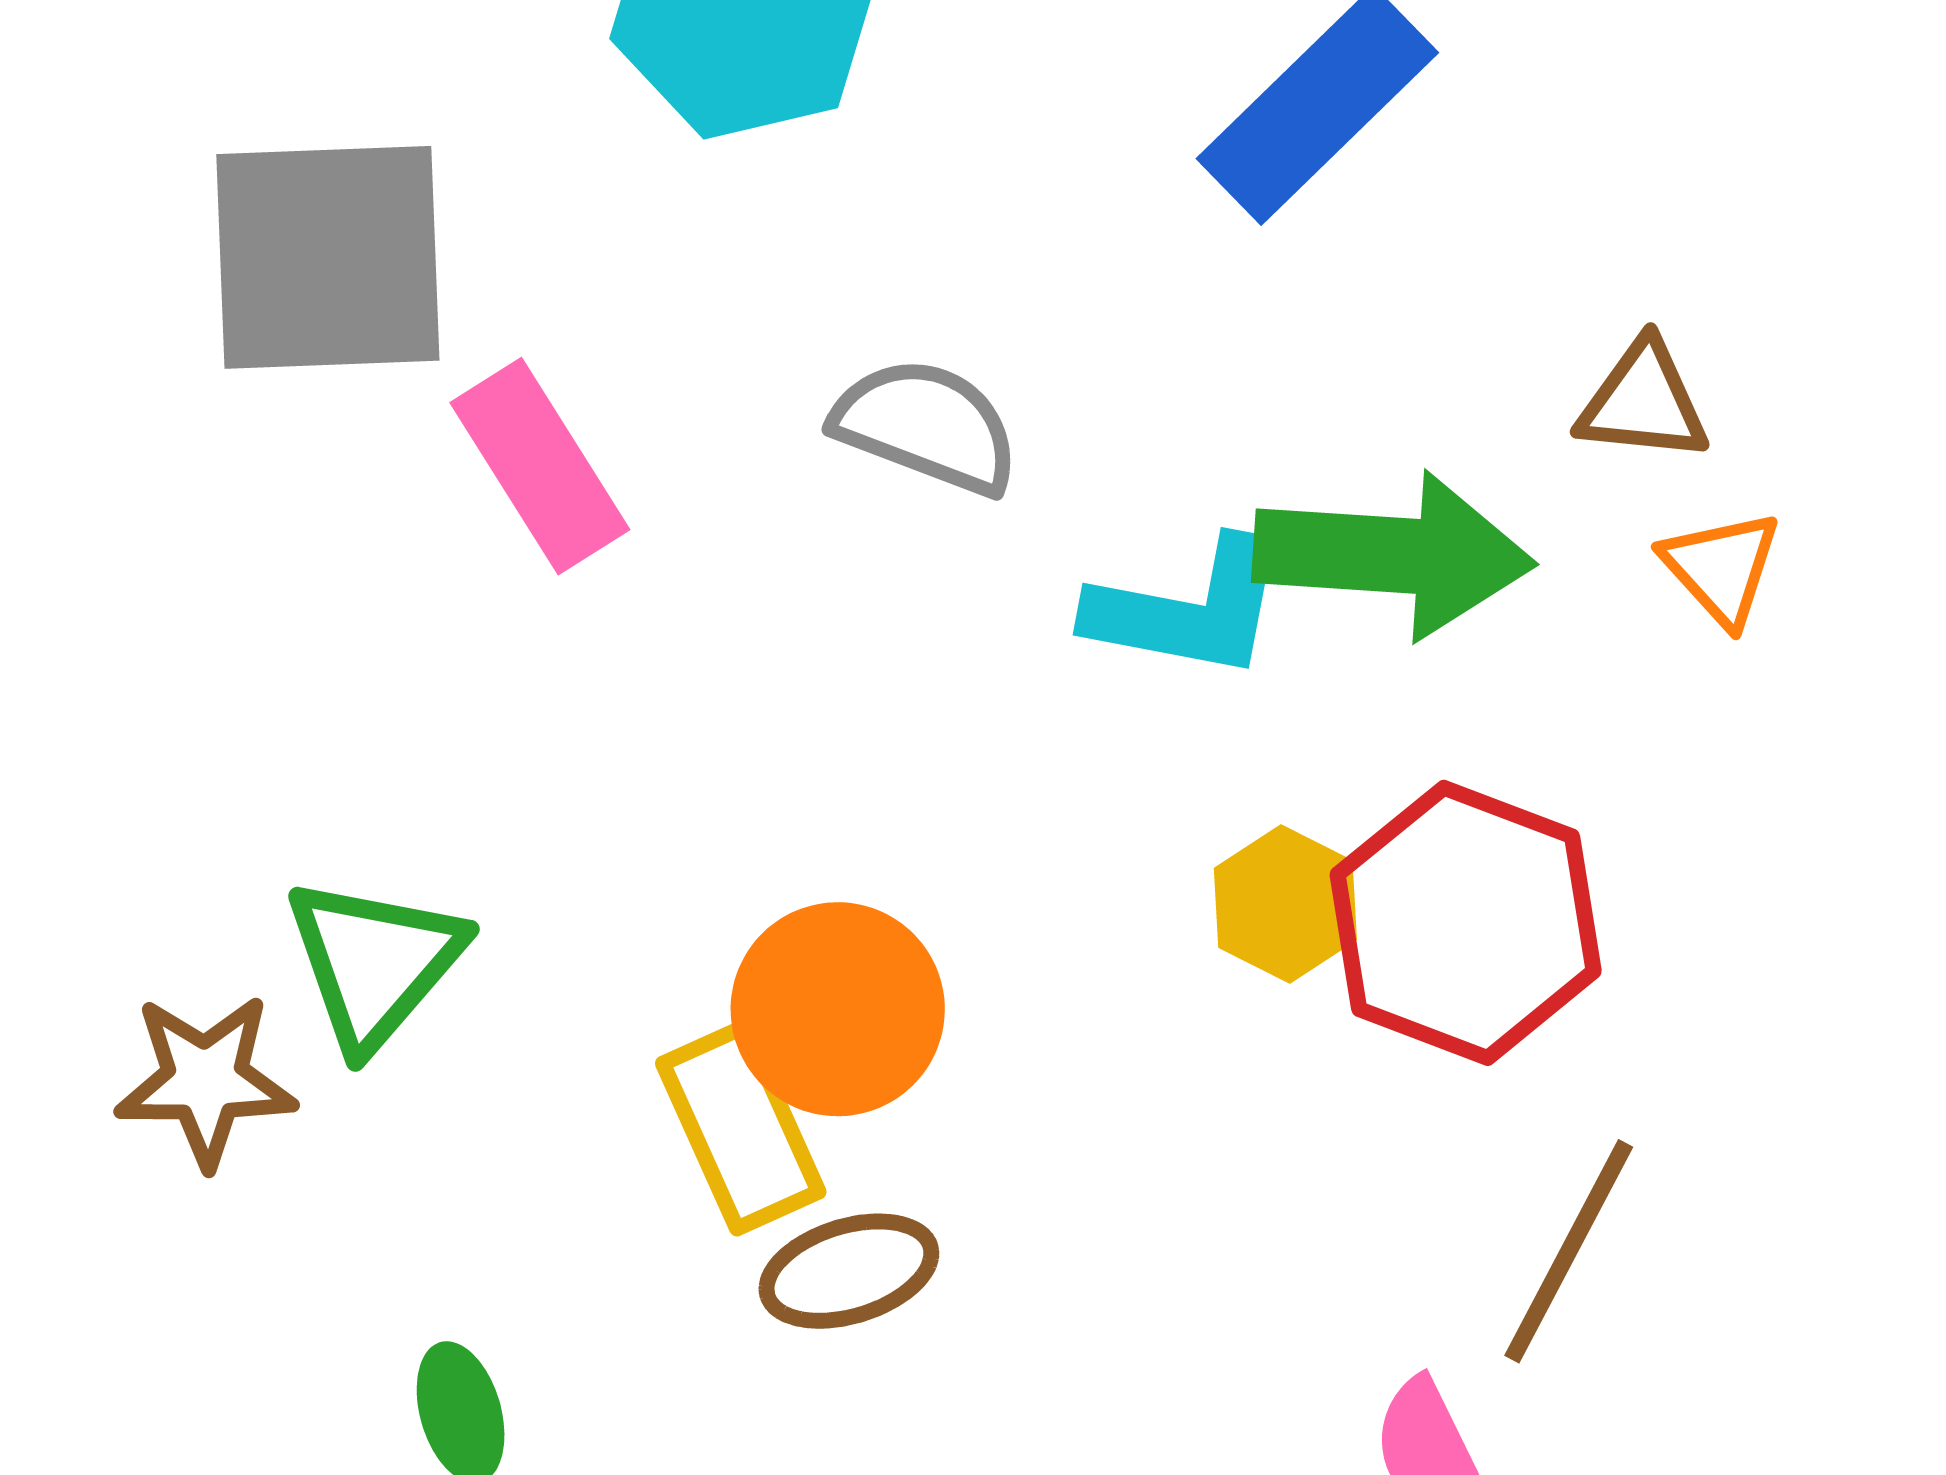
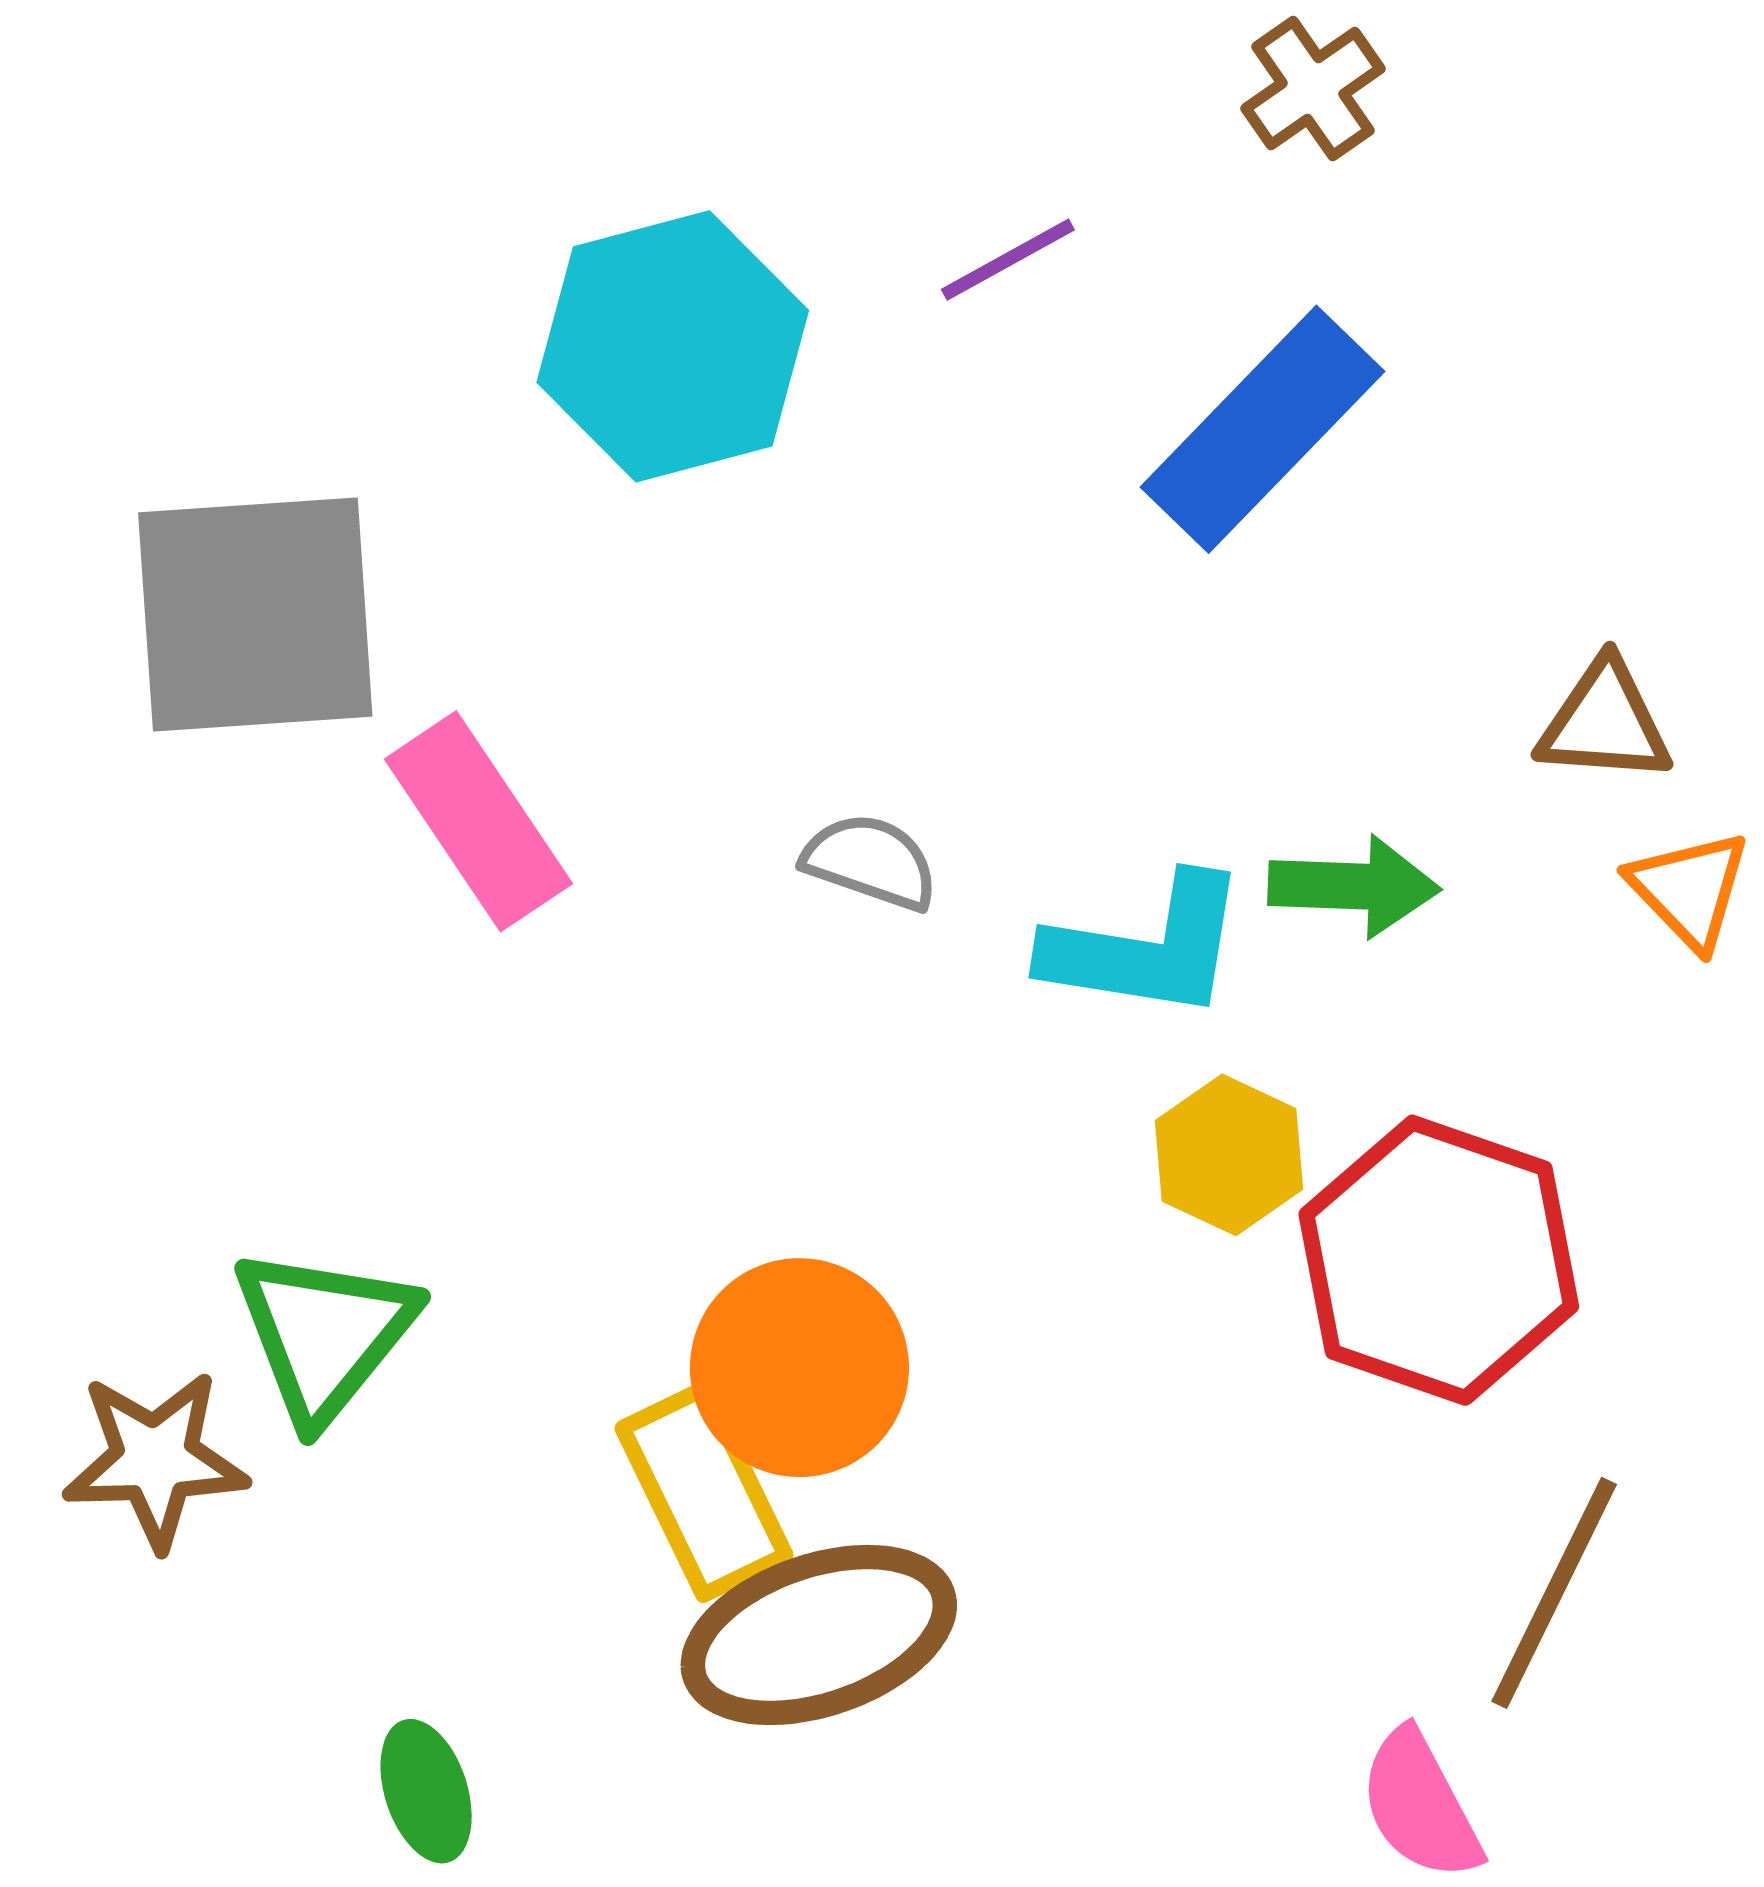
gray semicircle: (926, 426) -> (871, 862), moved, size x0.7
green arrow: (1394, 555) -> (1354, 886), size x0.6
yellow hexagon: (1285, 904) -> (1229, 1155), moved
brown ellipse: (849, 1271) -> (819, 1635), size x1.5

